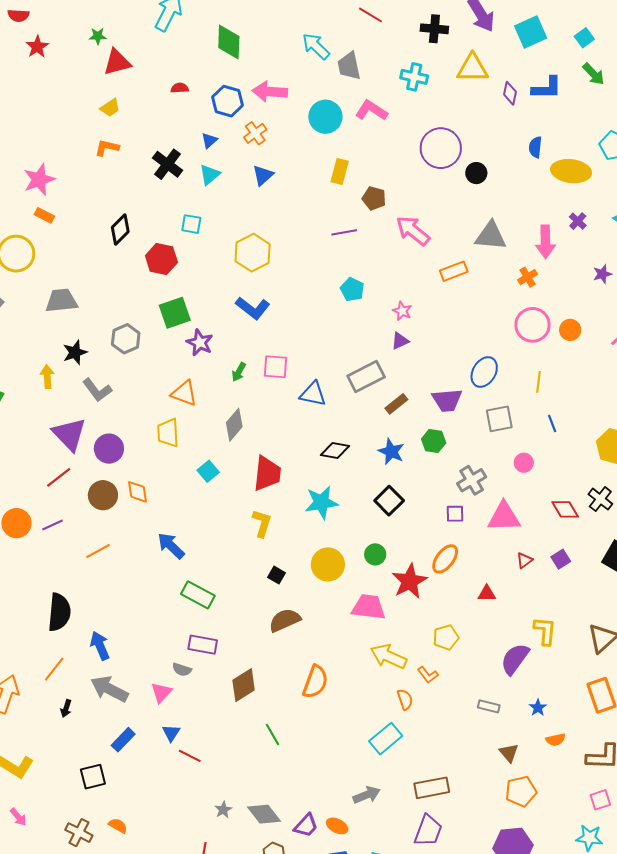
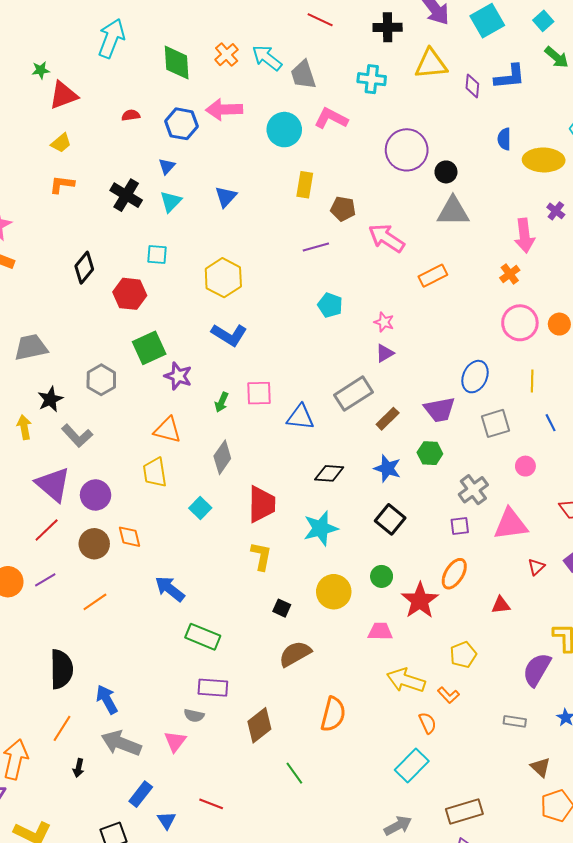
orange cross: (255, 133) -> (227, 55), moved
gray triangle: (491, 236) -> (453, 211), moved
pink trapezoid: (369, 607) -> (380, 631), size x0.7
blue triangle: (171, 733) -> (166, 820), moved

